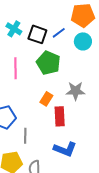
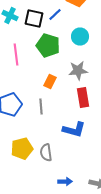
cyan circle: (83, 41) -> (80, 36), moved
red rectangle: (60, 116) -> (83, 98), moved
gray line: (25, 136) -> (41, 106), moved

